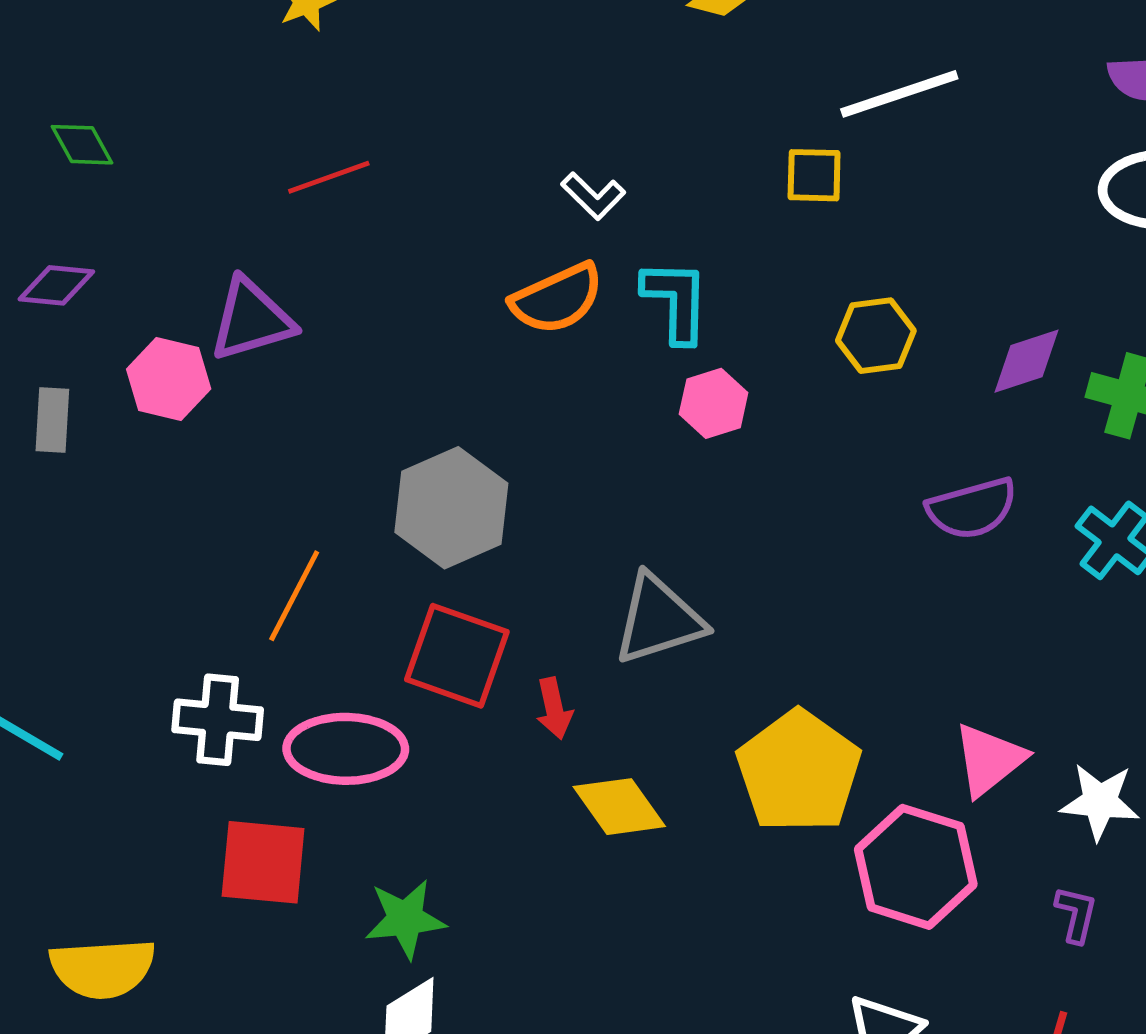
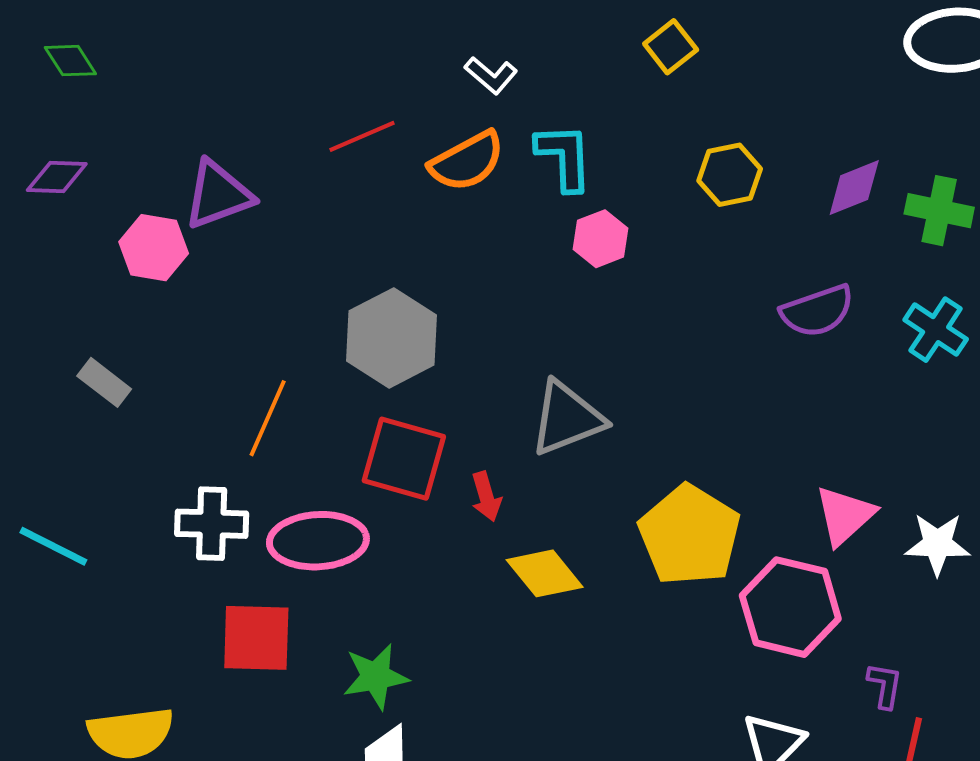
yellow square: (814, 175) -> (671, 47), turned -36
red line: (329, 177) -> (362, 136), moved
gray rectangle: (52, 420) -> (104, 382), moved, turned -52
purple L-shape: (1076, 914) -> (885, 686), moved

